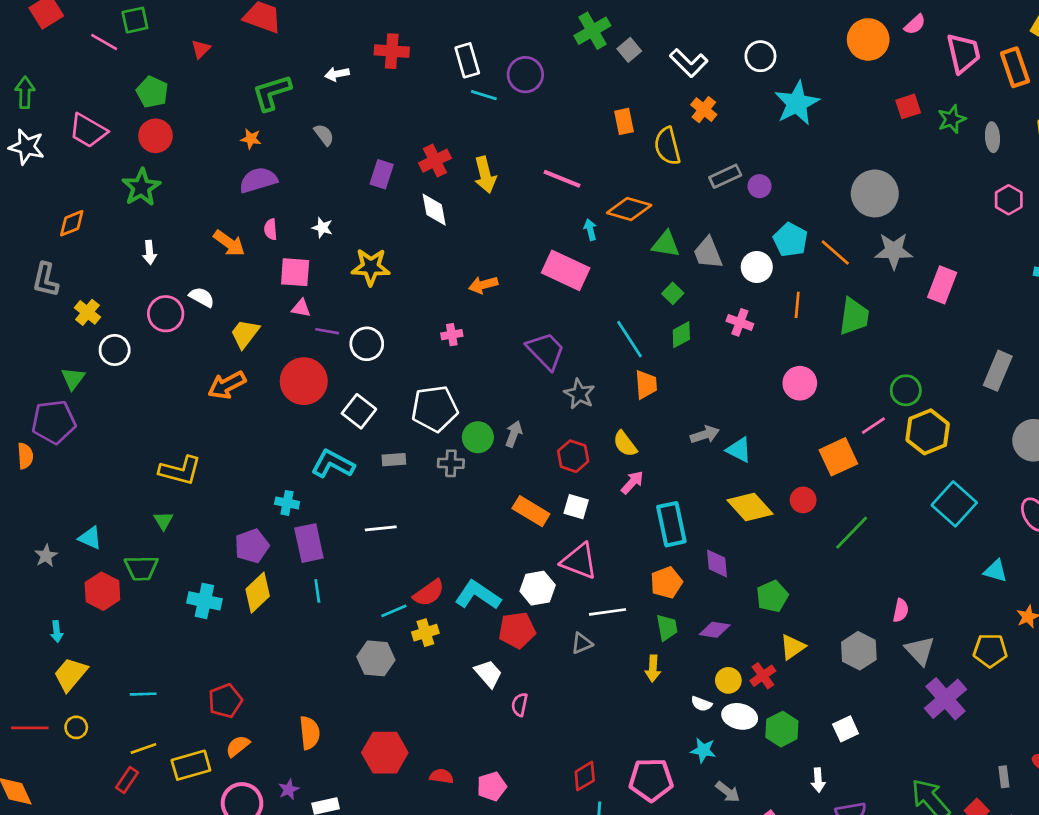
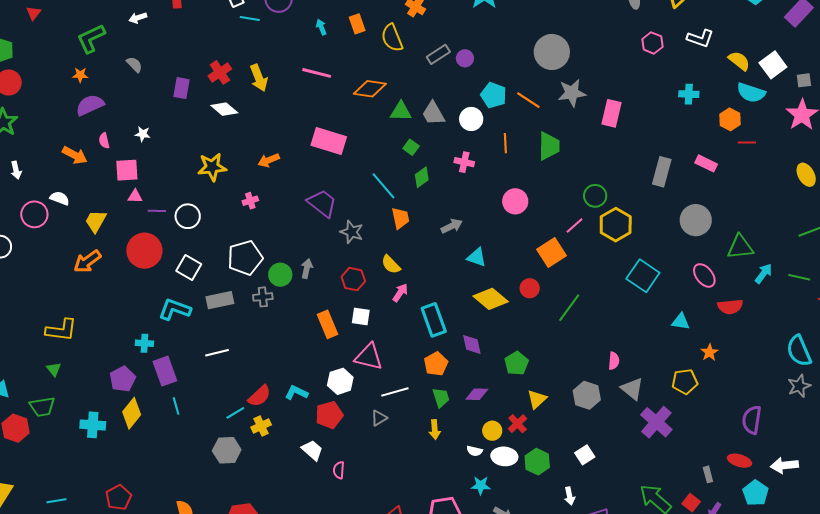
white diamond: (434, 210) -> (224, 109), turned -32
cyan arrow: (590, 230) -> (321, 27), moved
yellow star: (371, 267) -> (212, 167), moved
gray arrow: (705, 435) -> (452, 226), moved
gray rectangle: (394, 460) -> (220, 300), size x1.5
orange rectangle: (531, 511) -> (327, 324), turned 44
cyan L-shape: (478, 595) -> (296, 393), size x0.7

